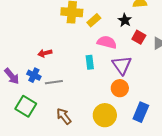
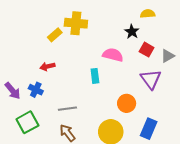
yellow rectangle: (94, 20) -> (55, 35), moved
purple triangle: (122, 65) -> (151, 79), moved
gray line: (54, 82) -> (67, 109), moved
green square: (26, 106) -> (27, 122), turned 30

